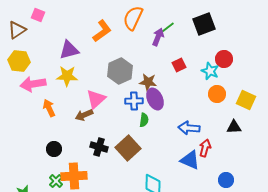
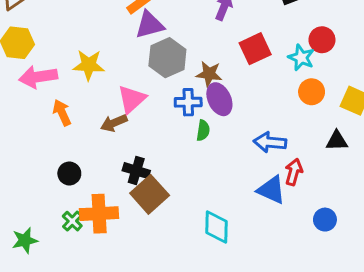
purple triangle: (69, 50) -> (150, 25), moved
red square: (179, 65) -> (255, 49), size x1.5
brown square: (128, 148) -> (150, 194), moved

